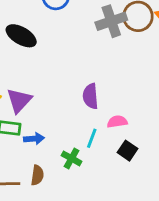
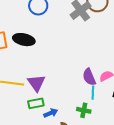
purple semicircle: (91, 96) -> (89, 77), moved
blue arrow: (34, 139) -> (51, 113), moved

